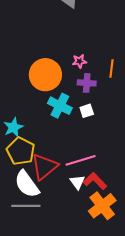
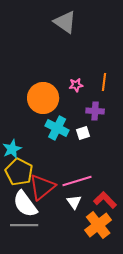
orange line: (111, 69) -> (104, 82), moved
purple cross: (87, 83) -> (95, 111), moved
red L-shape: (95, 181) -> (105, 200), moved

